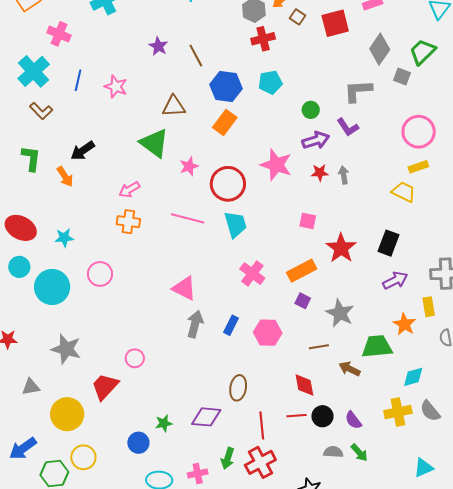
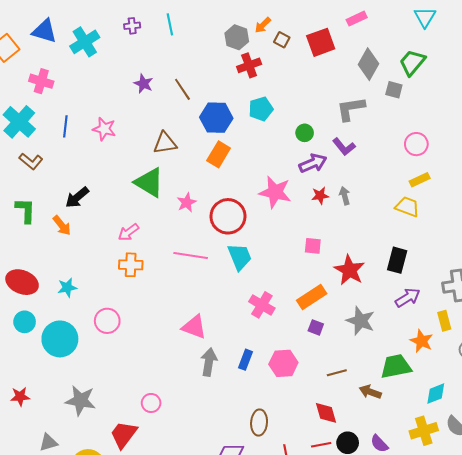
pink circle: (419, 132) -> (416, 144), size x0.7
gray star: (340, 313) -> (360, 321), moved

